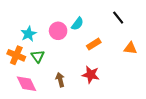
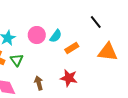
cyan semicircle: (77, 24) -> (56, 36), moved
orange triangle: (130, 48) -> (108, 52), size x1.5

